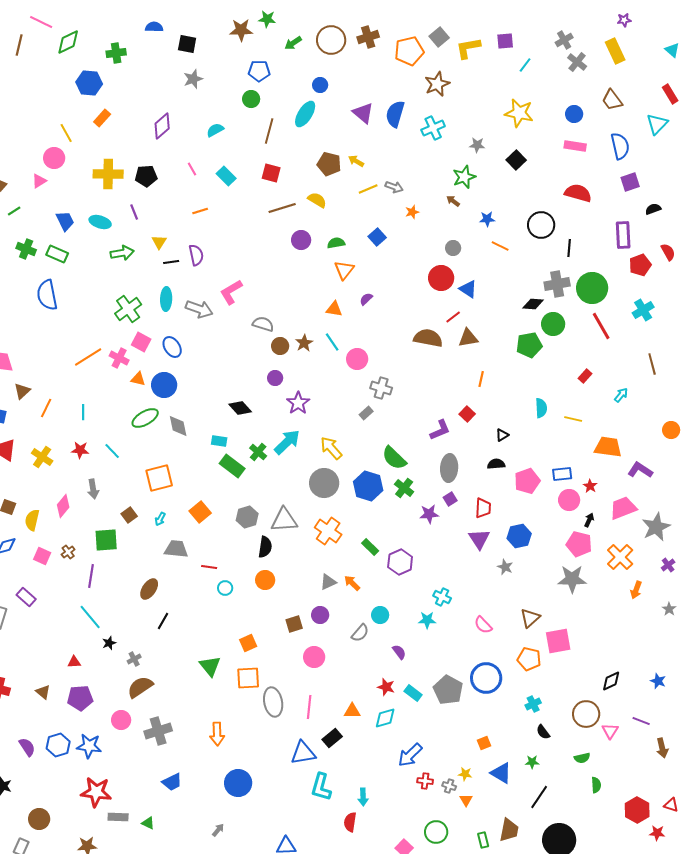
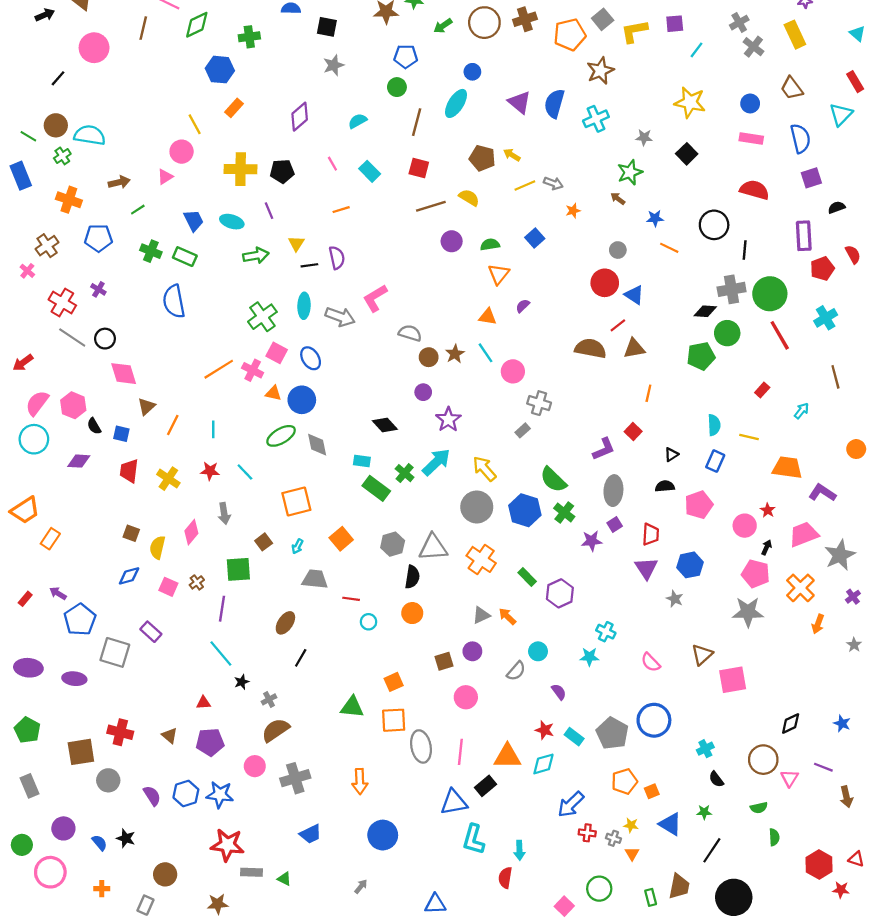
blue rectangle: (562, 474) -> (715, 461), moved, turned -60
orange pentagon: (529, 659) -> (624, 781), moved, turned -30
green triangle: (210, 666) -> (352, 707), turned -45
orange triangle: (352, 711) -> (507, 756), size x1.5

